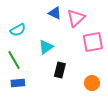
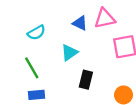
blue triangle: (55, 13) -> (80, 23), moved
pink triangle: (76, 18) -> (105, 18), turned 30

